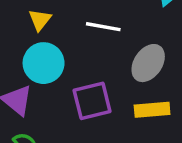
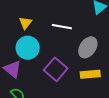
purple square: (92, 101) -> (56, 69), turned -35

